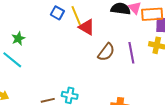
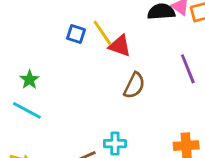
brown semicircle: (106, 52) -> (134, 85), moved

